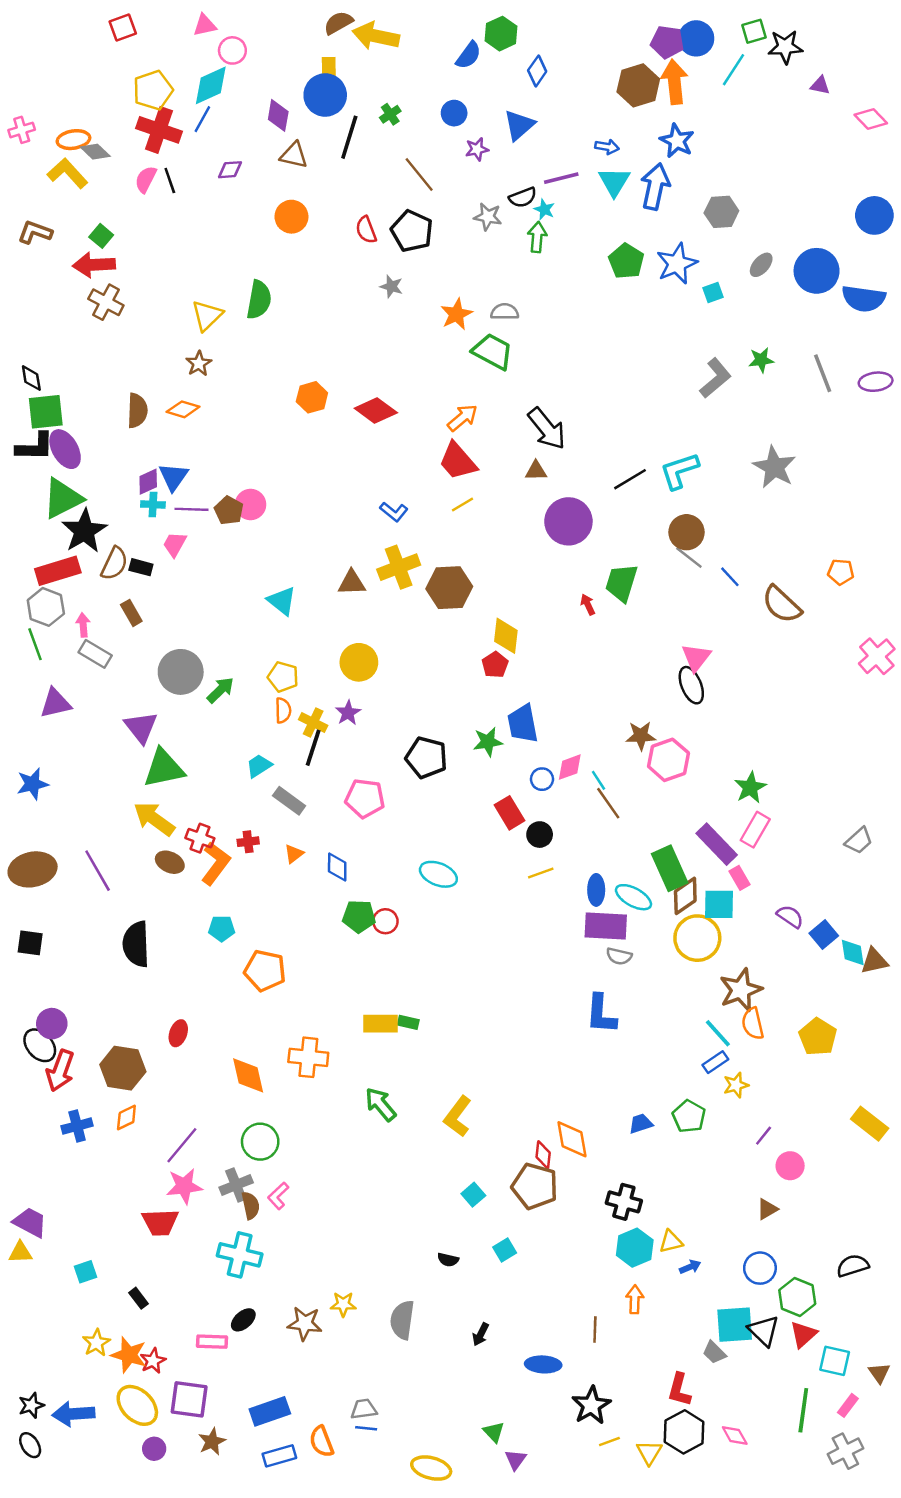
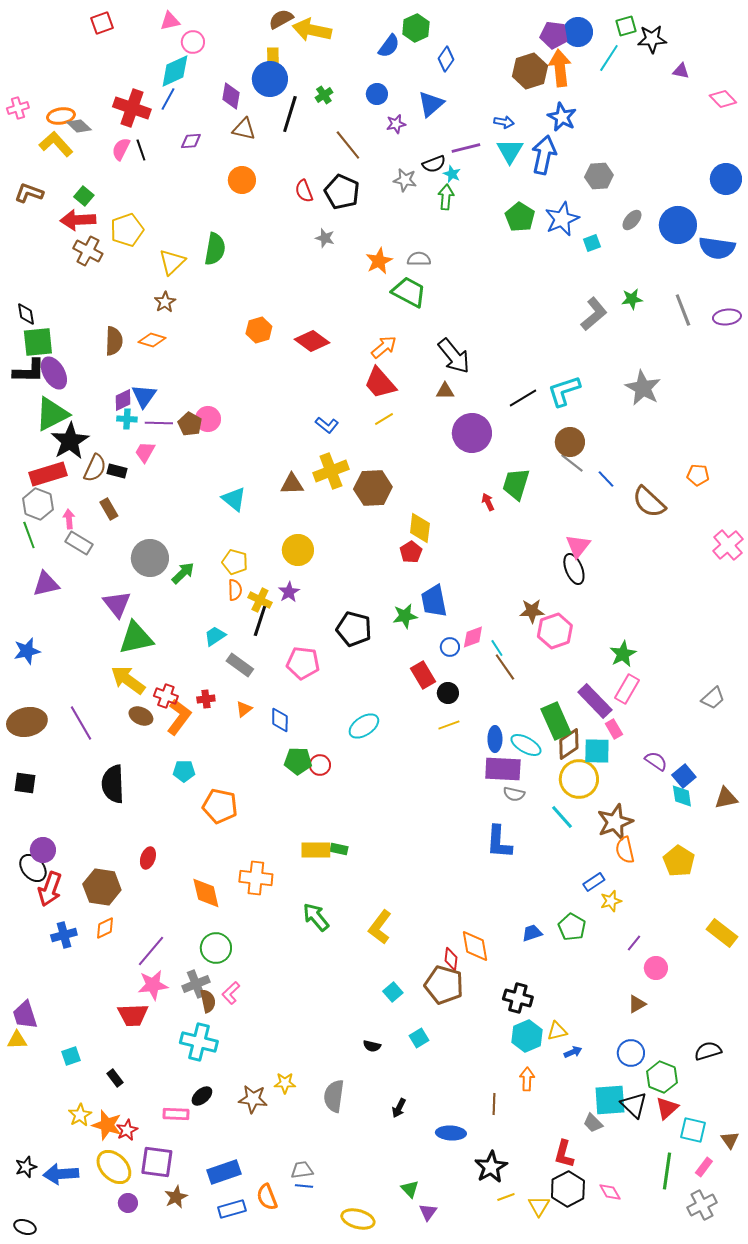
yellow pentagon: (153, 90) -> (127, 230), moved
cyan ellipse: (438, 874) -> (364, 726), turned -56
cyan diamond: (853, 953) -> (682, 796), moved
cyan line: (718, 1033) -> (562, 817), moved
purple trapezoid: (30, 1222) -> (25, 1015), turned -136
black ellipse: (30, 1445) -> (25, 1227), moved, turned -40

